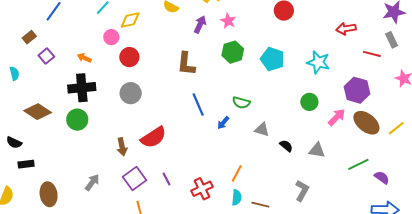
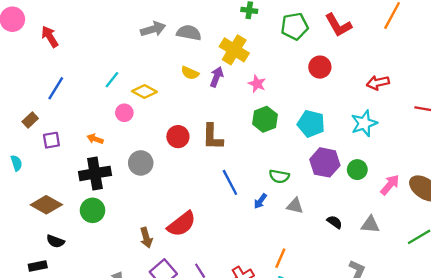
yellow diamond: (130, 20) -> (144, 92), turned 45
purple arrow: (200, 24) -> (217, 77), moved
red arrow: (346, 29) -> (378, 83), moved
purple square: (46, 56) -> (51, 140), turned 35
red circle: (129, 57) -> (178, 137), moved
cyan star: (318, 62) -> (364, 123), turned -30
purple hexagon: (357, 90) -> (325, 162), moved
gray circle: (131, 93) -> (141, 163), moved
gray triangle: (262, 130) -> (295, 206), moved
black semicircle: (14, 143) -> (55, 241), moved

